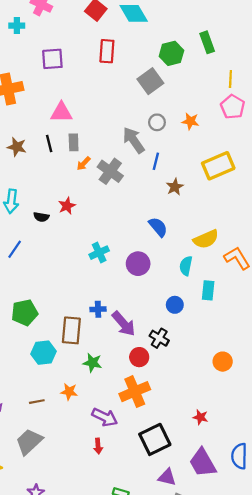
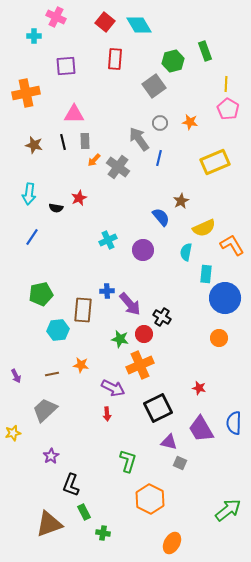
brown star: (175, 187) -> (181, 201), moved
blue circle: (175, 305) -> (225, 298), moved, size x2.0
green star: (92, 363) -> (120, 339), moved

